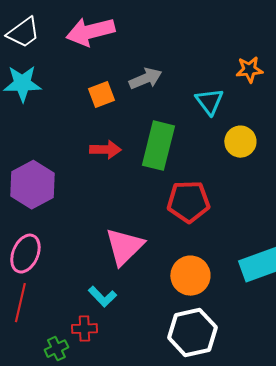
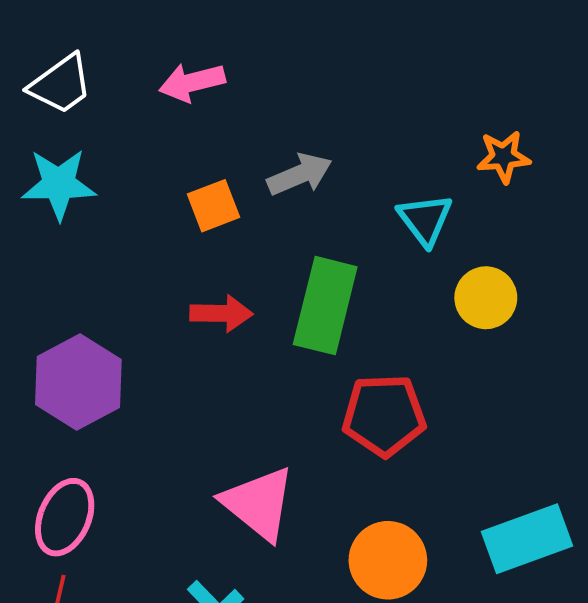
pink arrow: (90, 32) -> (192, 82), size x0.7
pink triangle: (124, 247) -> (259, 503), turned -36

